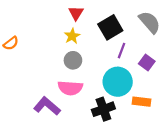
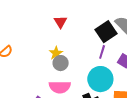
black square: (110, 27) -> (106, 32), moved
yellow star: (72, 36) -> (56, 53), moved

